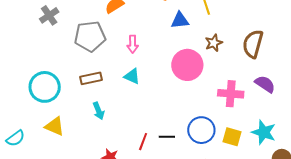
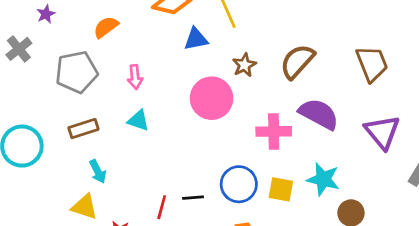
brown semicircle: (253, 44) -> (297, 61), turned 32
purple semicircle: (265, 84) -> (319, 114), size x1.4
yellow triangle: (55, 126) -> (85, 207), moved

